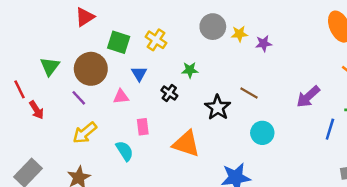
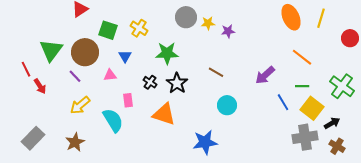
green triangle: (50, 66) -> (51, 50), size x1.4
green star: (190, 70) -> (167, 53), size x1.6
black cross: (169, 93) -> (150, 82), moved
black star: (218, 107) -> (177, 83), moved
blue line: (330, 129) -> (283, 102), turned -48
cyan semicircle: (125, 151) -> (113, 120), size x1.4

